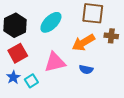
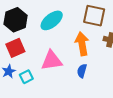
orange arrow: (83, 43) -> (82, 44), turned 105
blue semicircle: (86, 70) -> (82, 71), turned 88

